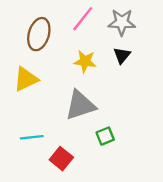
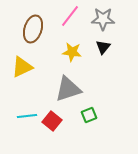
red square: (61, 159) -> (52, 121), moved

